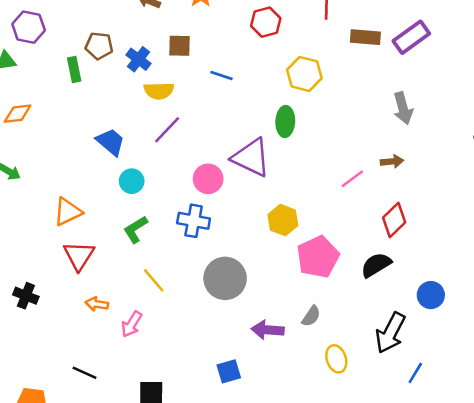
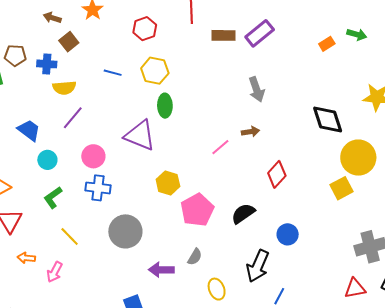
brown square: (180, 46) -> (69, 42), moved, turned -36
blue cross: (138, 59) -> (47, 64), turned -30
yellow hexagon: (304, 74) -> (155, 71), moved
pink circle: (208, 179) -> (93, 156), moved
red diamond: (394, 220) -> (277, 174), moved

